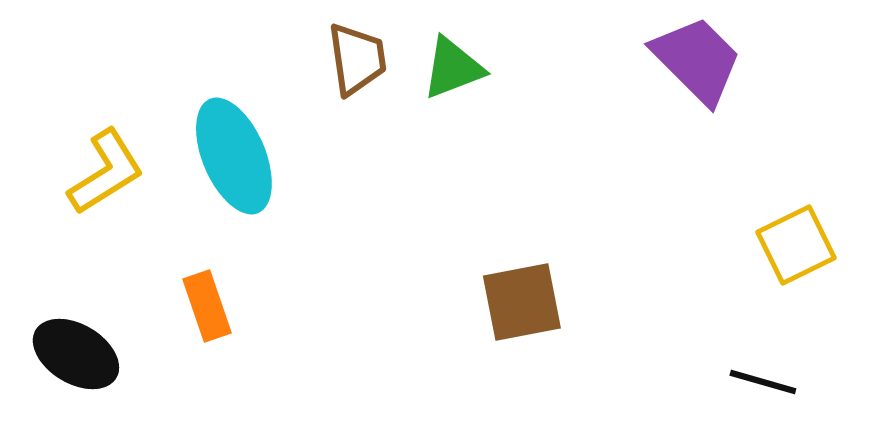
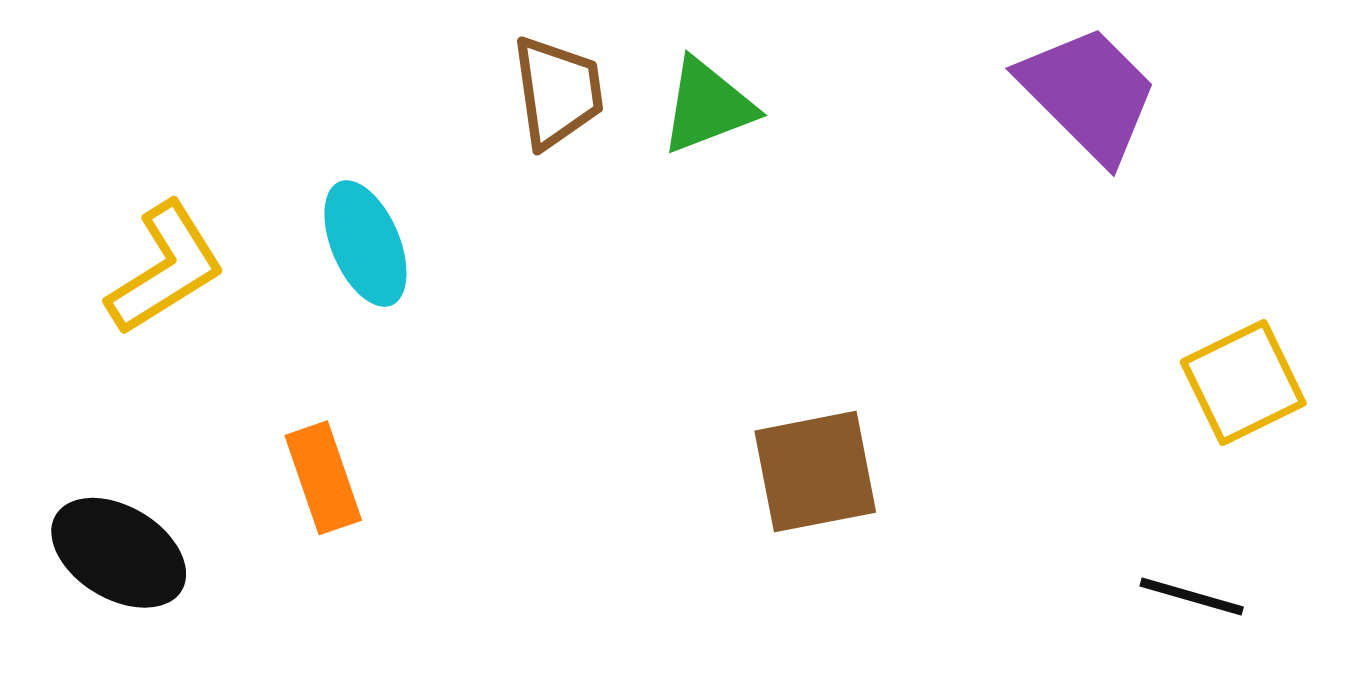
cyan ellipse: (234, 156) -> (365, 244), size x0.7

